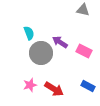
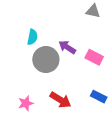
cyan semicircle: (29, 33) -> (32, 37), turned 32
pink star: (30, 85) -> (26, 103), moved

